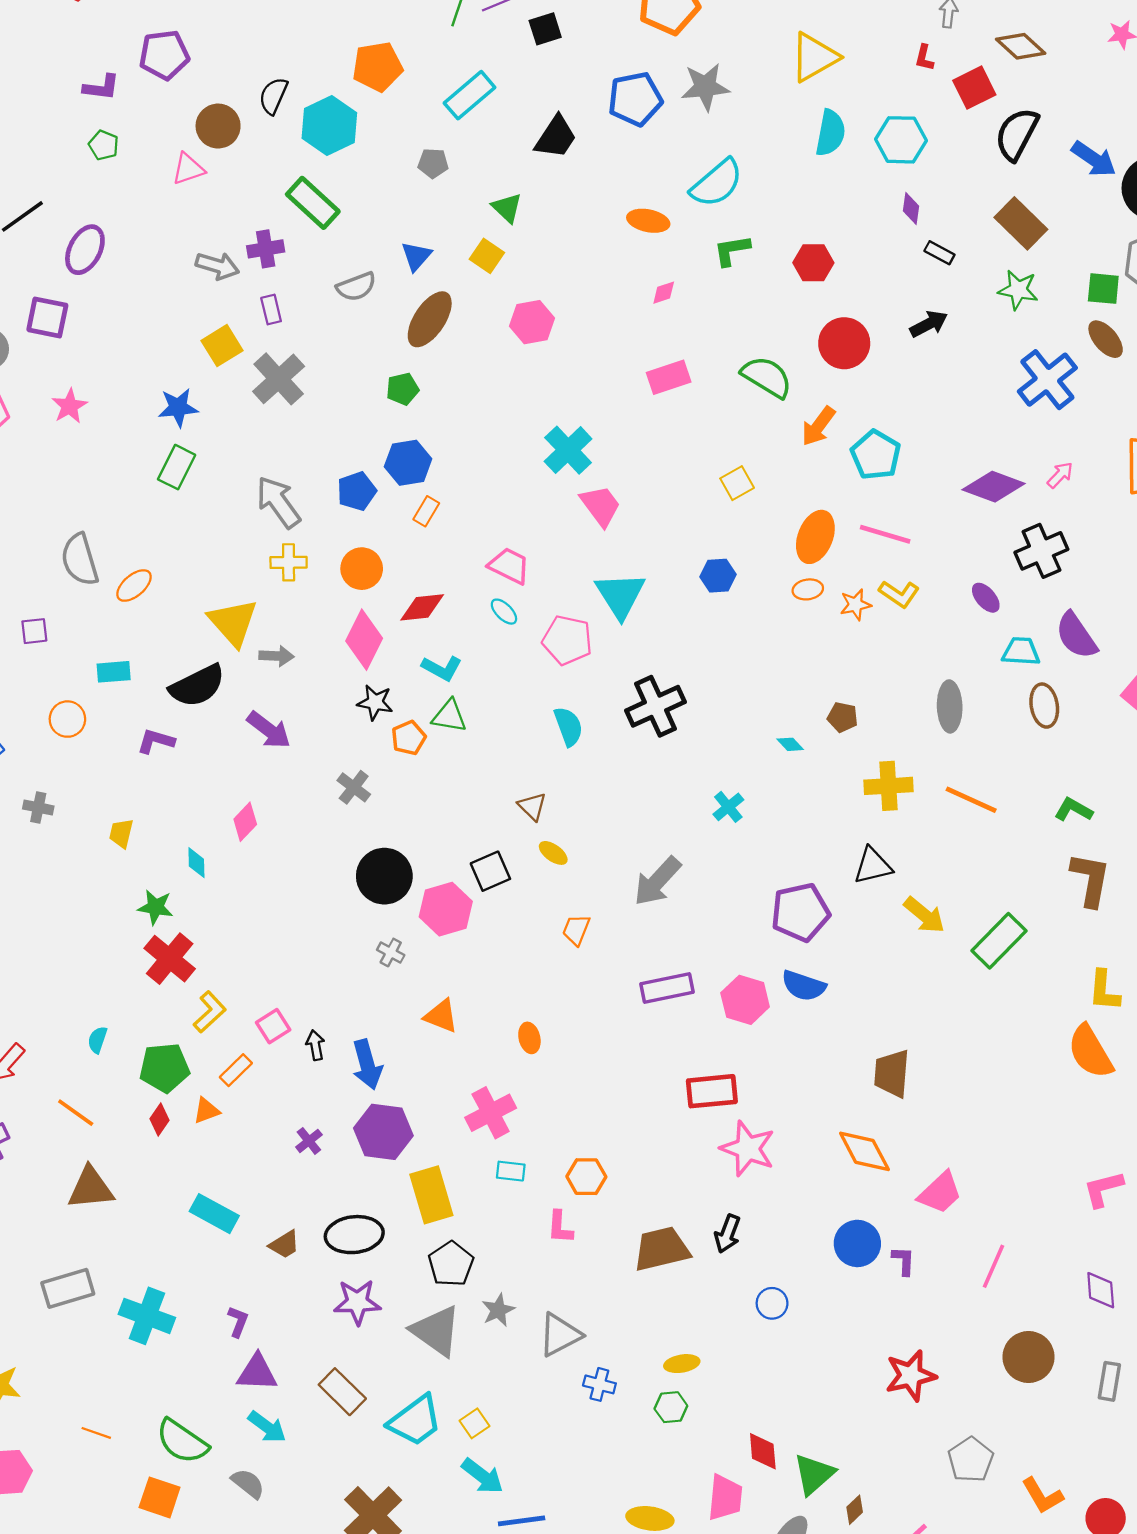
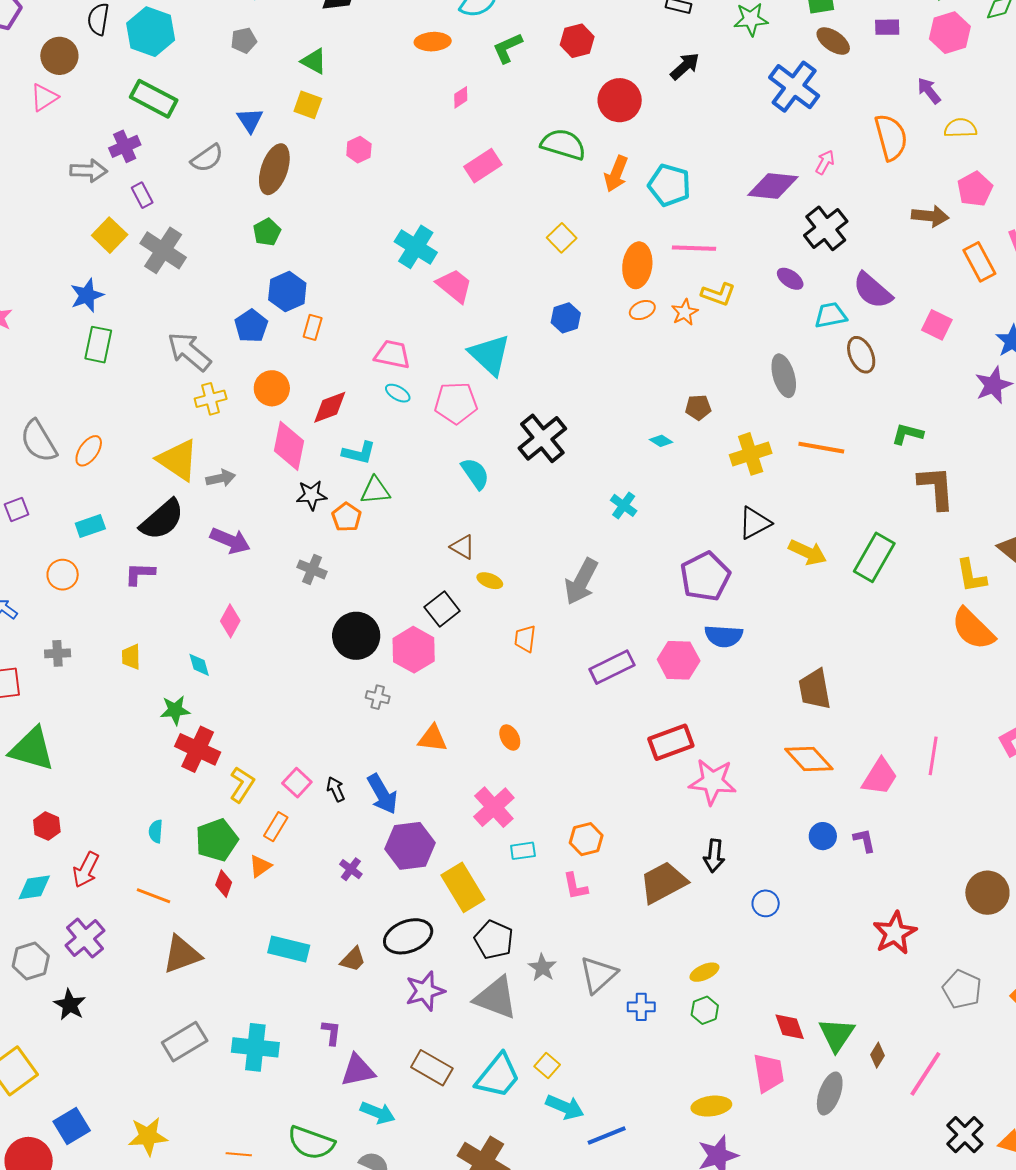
pink hexagon: (532, 322) -> (359, 150), size x0.7
blue circle: (857, 1243) -> (823, 836), size x0.7
pink line: (993, 1266) -> (933, 756), moved

